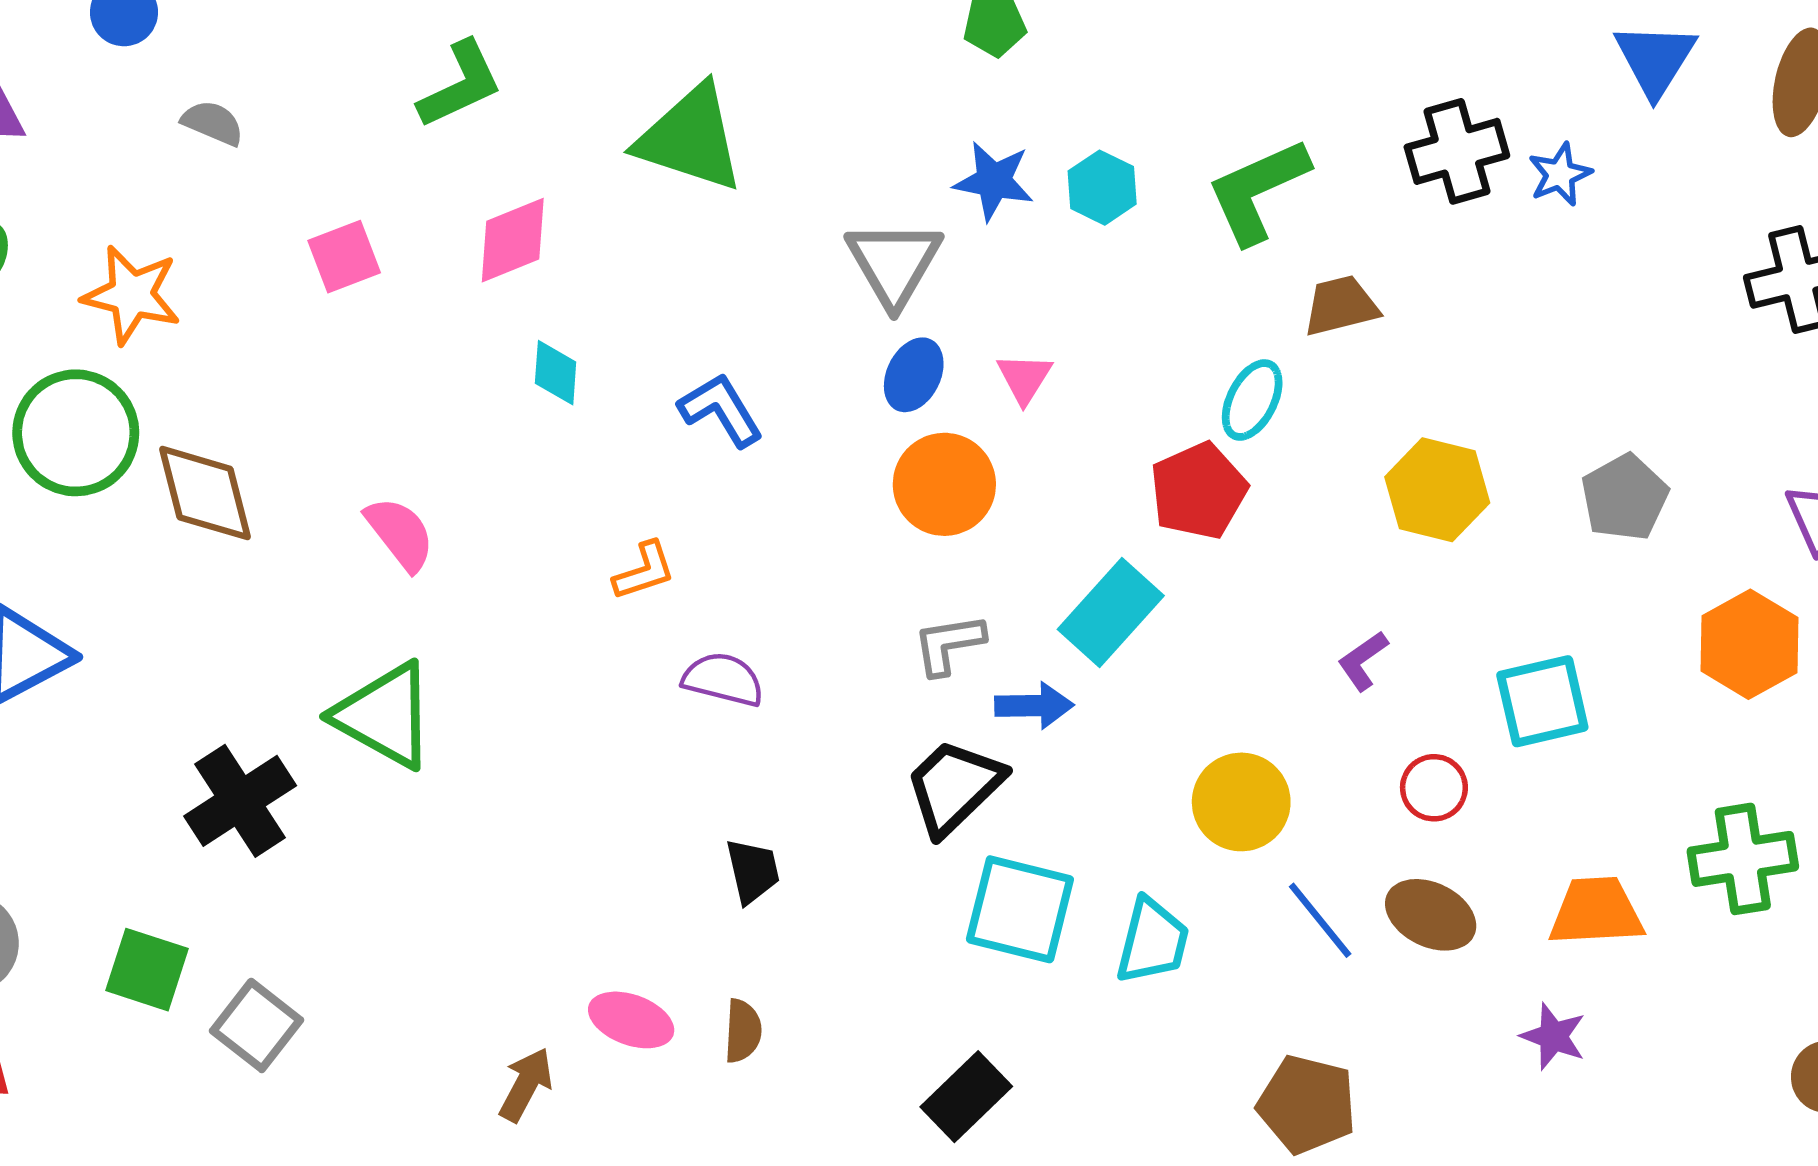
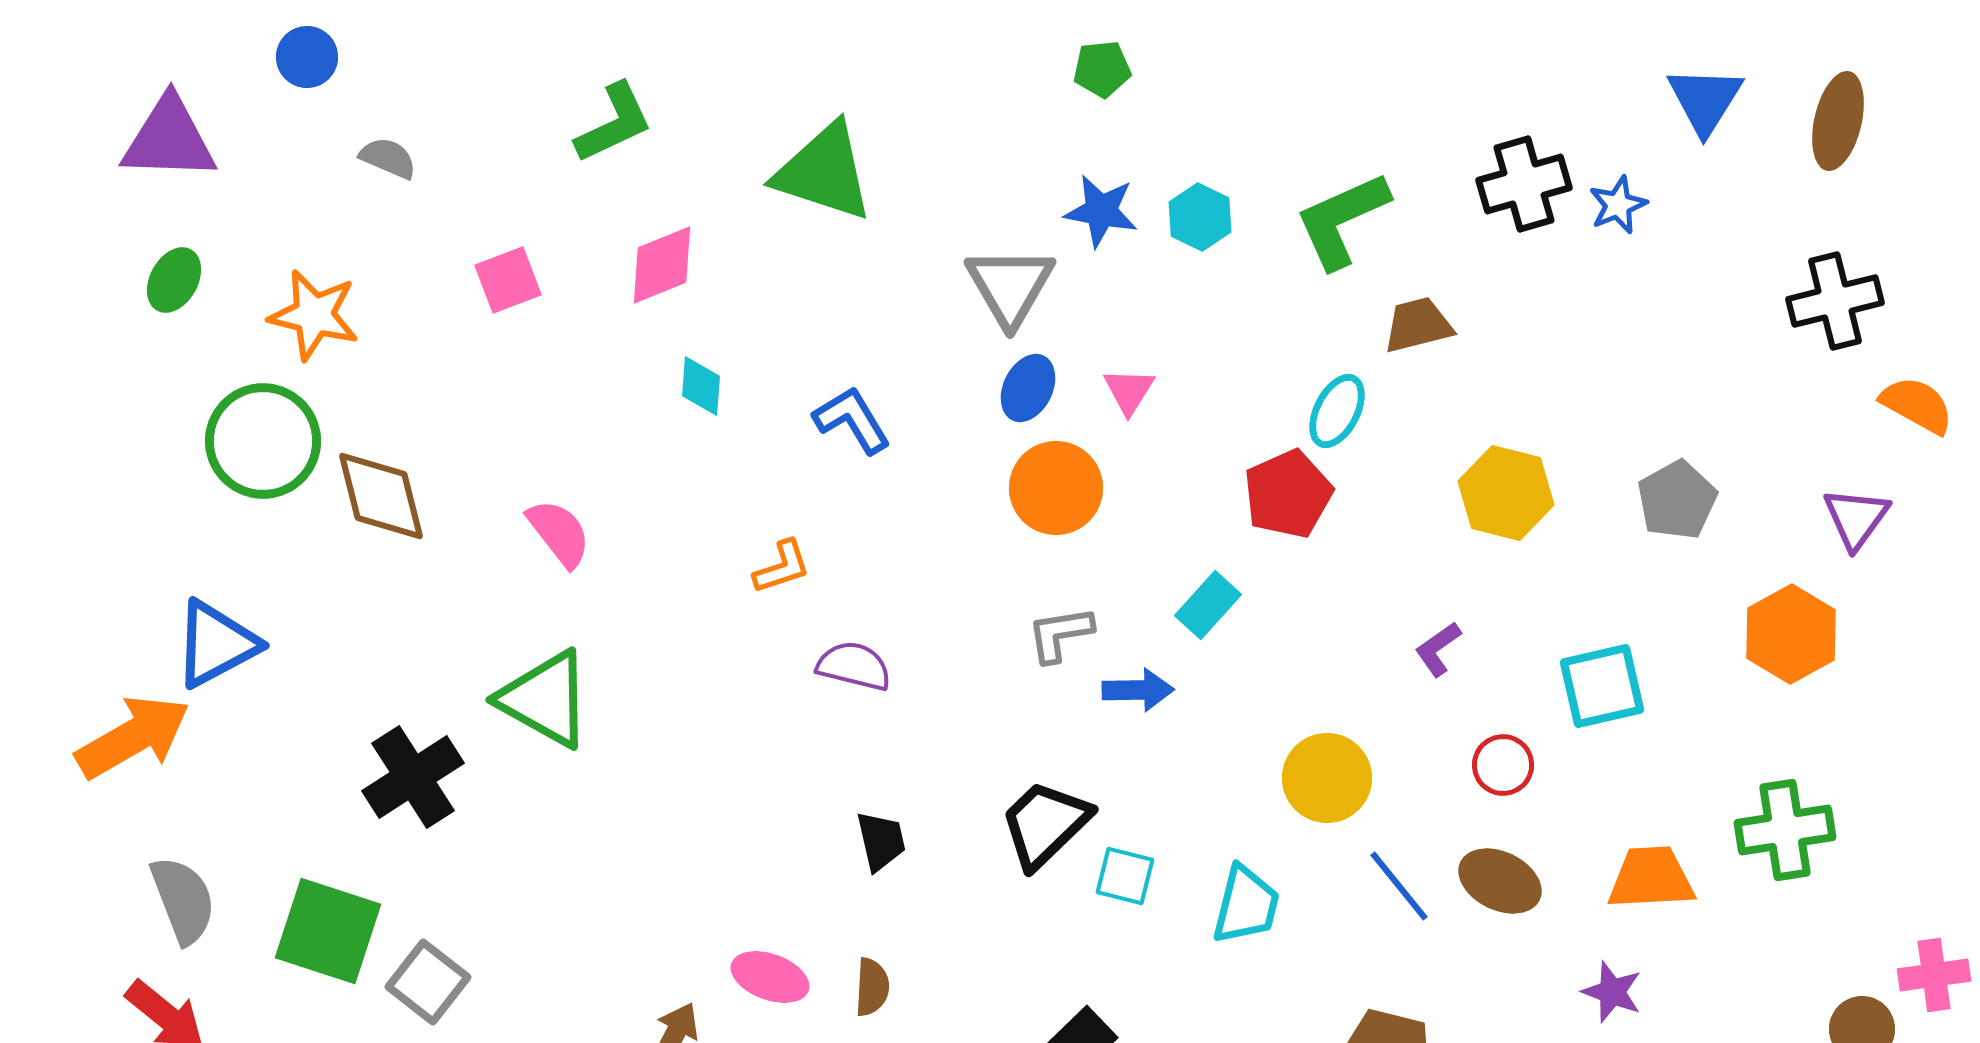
cyan rectangle: (1111, 612) -> (1208, 605), size x0.7
black trapezoid: (954, 787) -> (1045, 824), moved
cyan square: (1020, 909) -> (1125, 876), size x0.6
green square: (147, 970) -> (328, 931), size x1.4

